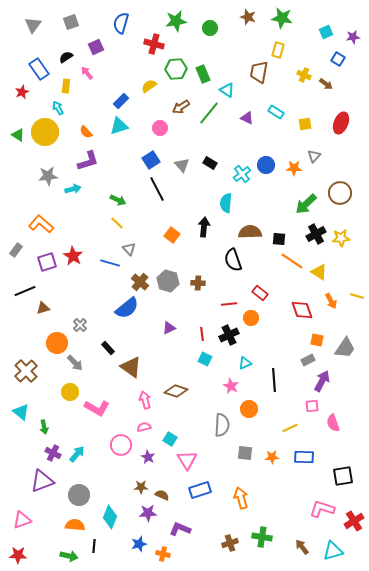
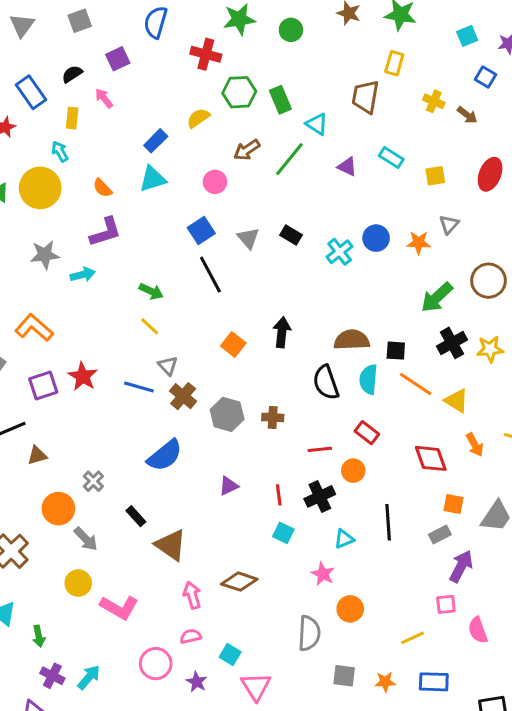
cyan semicircle: (226, 203) -> (368, 379), moved
brown cross: (140, 282) -> (183, 396), moved
black line: (274, 380) -> (388, 522), moved

